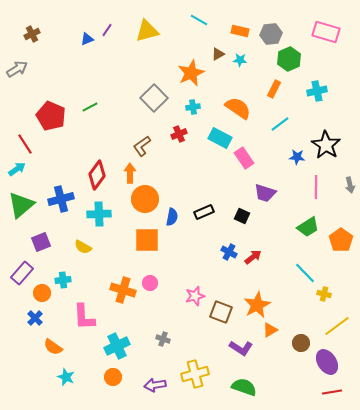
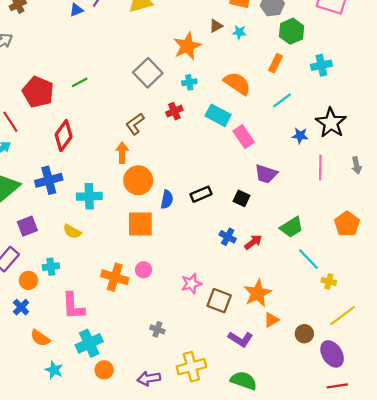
red diamond: (97, 175) -> (64, 136), moved
green trapezoid: (308, 227) -> (292, 227), moved
cyan cross: (117, 346) -> (89, 343), moved

